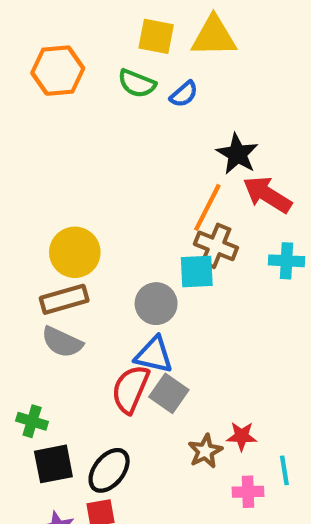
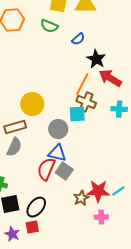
blue semicircle: (184, 94) -> (78, 39), moved
yellow circle: (75, 252) -> (32, 104), moved
gray semicircle: (62, 342) -> (14, 147), turned -90
red star: (242, 436) -> (98, 191), size x1.6
cyan line: (284, 470) -> (118, 191), moved, turned 64

